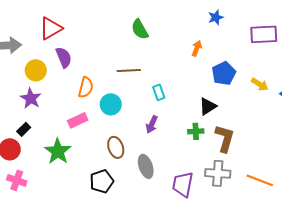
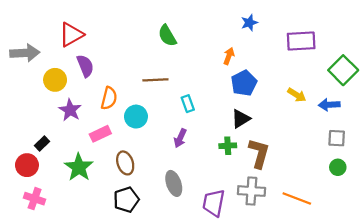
blue pentagon: (224, 73) -> (244, 83), moved
purple star: (31, 98) -> (70, 110), moved
brown ellipse: (116, 147) -> (125, 163), moved

